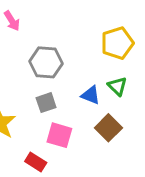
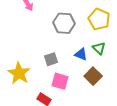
yellow pentagon: (117, 43) -> (99, 19), turned -30
gray hexagon: (46, 62) -> (64, 23), moved

